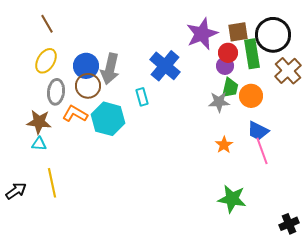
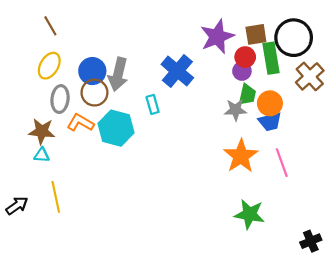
blue trapezoid: (258, 131) -> (270, 122), moved, turned -40
orange star: (224, 145) -> (241, 156), size x1.8

